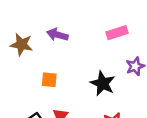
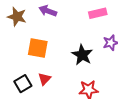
orange square: (49, 80) -> (38, 48), size x1.5

